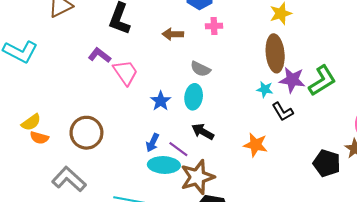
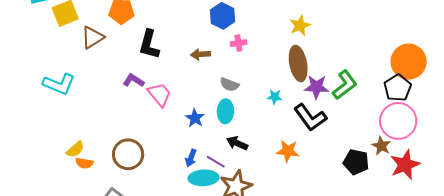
cyan star: (265, 89) -> (275, 97), moved
black L-shape: (283, 112) -> (310, 118), size x1.6

